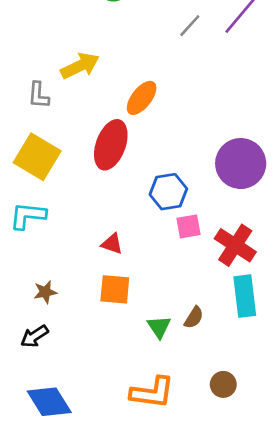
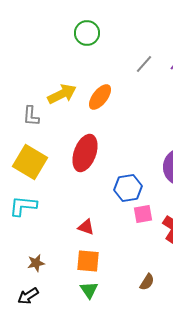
orange ellipse: (142, 98) -> (100, 97), moved
green triangle: (159, 327) -> (89, 290), moved

